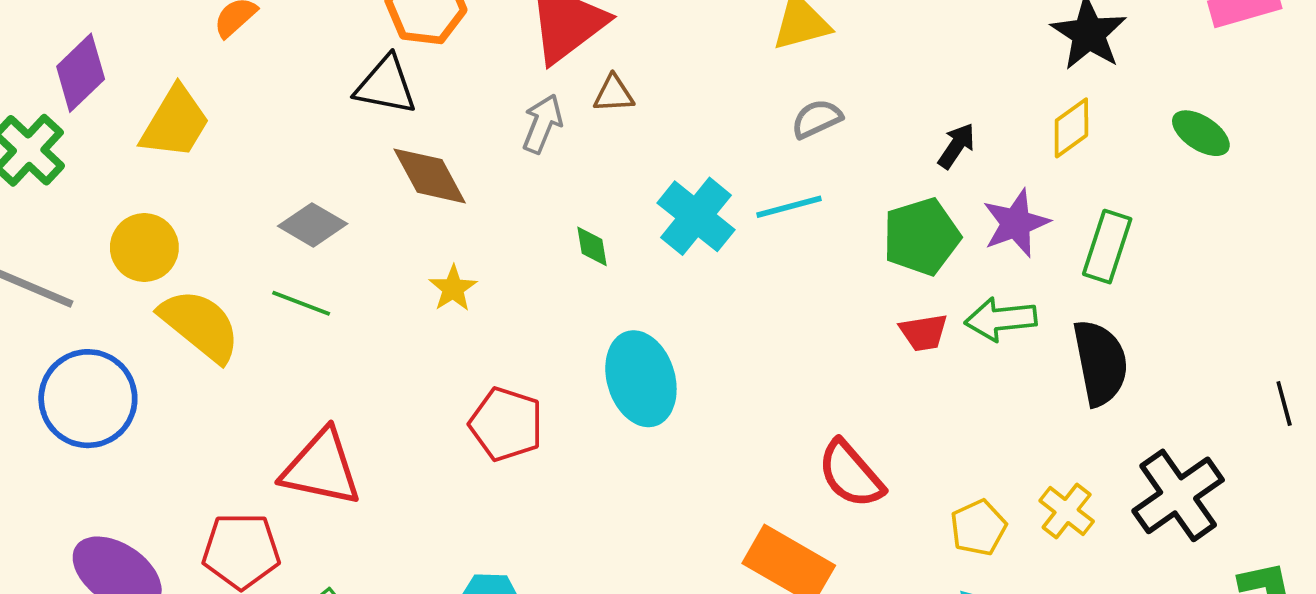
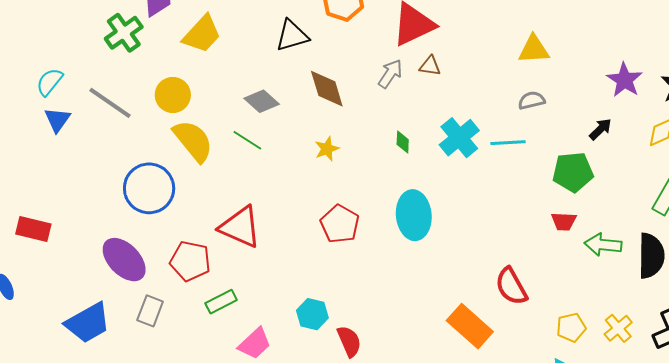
black triangle: (386, 85) -> (292, 36), moved, turned -39
purple star: (1016, 223) -> (625, 80), moved, turned -30
green arrow: (1001, 319) -> (603, 245), moved
blue circle: (88, 399) -> (149, 188), moved

